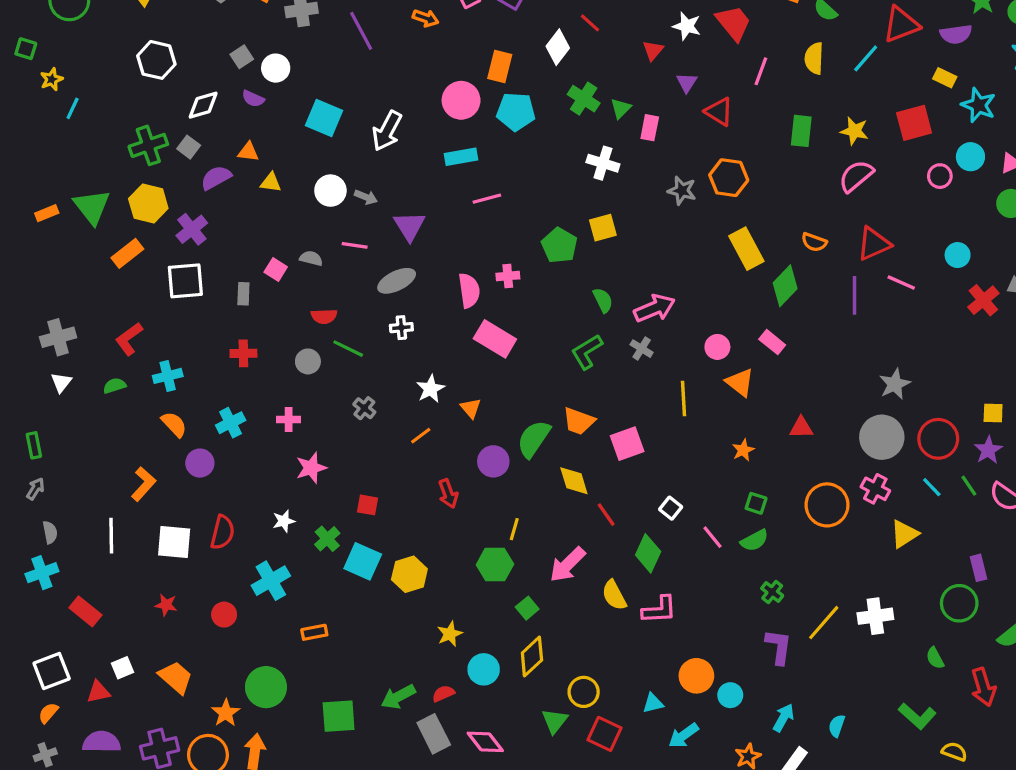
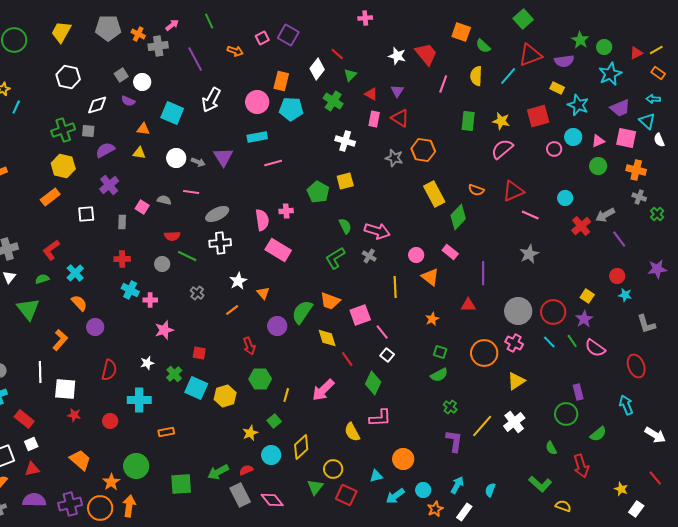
red triangle: (653, 50) -> (371, 94), moved, turned -40
green triangle: (621, 108) -> (350, 75), moved
red triangle: (719, 112) -> (400, 118), moved
white arrow: (387, 131) -> (211, 100), moved
gray square: (189, 147) -> (88, 131), turned -32
orange triangle: (248, 152) -> (143, 129), moved
green triangle: (92, 207) -> (28, 309), moved
purple triangle: (409, 226) -> (223, 157), moved
purple cross: (192, 229) -> (109, 185), moved
white square: (185, 281) -> (86, 214), size x0.7
purple line: (854, 295) -> (483, 273), moved
pink arrow: (655, 308) -> (377, 231), turned 40
white cross: (401, 328) -> (220, 243), size x1.5
cyan cross: (168, 376) -> (75, 273), turned -30
gray star: (895, 384) -> (529, 254), moved
yellow square: (993, 413) -> (587, 296), turned 32
cyan cross: (231, 423) -> (130, 290), moved, turned -36
yellow line: (514, 529) -> (286, 395), moved
yellow triangle: (904, 534) -> (516, 381), moved
pink line: (713, 537) -> (382, 332), moved
white square: (174, 542) -> (65, 389), moved
green hexagon: (495, 565) -> (260, 379), moved
cyan cross: (271, 581) -> (139, 400), turned 30
yellow semicircle: (614, 595) -> (352, 432), moved
green square: (527, 608) -> (274, 421), moved
white cross: (875, 616) -> (514, 422), turned -30
white square: (123, 668) -> (31, 444), moved
cyan circle: (730, 695) -> (423, 490), moved

